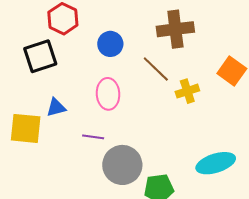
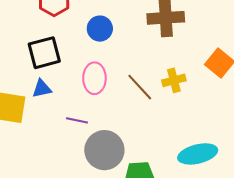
black square: (40, 56) -> (44, 53), moved
brown line: (156, 69) -> (140, 87), moved

